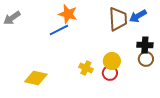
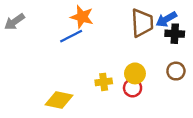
black cross: (145, 45) -> (175, 34), moved
yellow cross: (86, 68) -> (104, 82), turned -32
yellow diamond: (36, 78) -> (59, 100), moved

